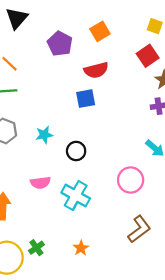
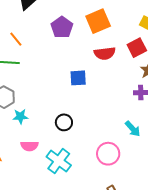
orange square: (100, 31) -> (98, 21), size x1.4
red semicircle: (96, 70) -> (105, 53), moved
cyan star: (44, 135) -> (20, 116), moved

